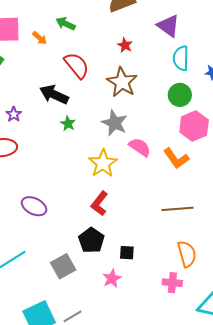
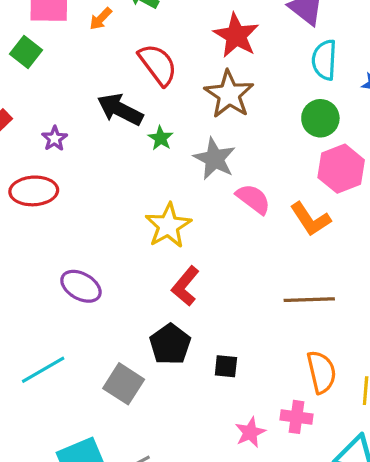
orange arrow: (40, 38) -> (101, 19), turned 91
red star: (125, 45) -> (236, 36), size x1.8
green star: (68, 124) -> (161, 138), moved
yellow star: (103, 163) -> (168, 226), moved
gray square: (63, 266) -> (124, 384), turned -30
pink star: (112, 278) -> (250, 432), moved

